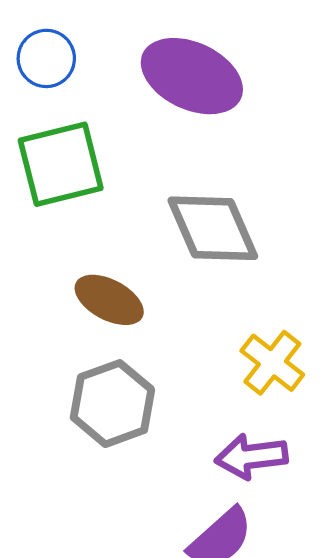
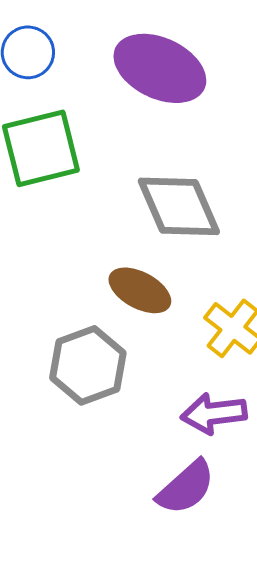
brown ellipse: (109, 300) -> (140, 290), moved

